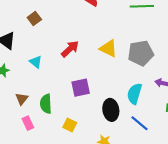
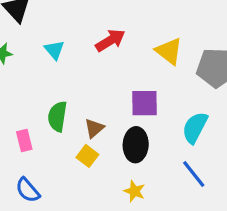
purple square: (81, 88) -> (144, 103), moved
brown triangle: (22, 99) -> (94, 128), moved
black ellipse: (111, 110) -> (136, 145), moved

